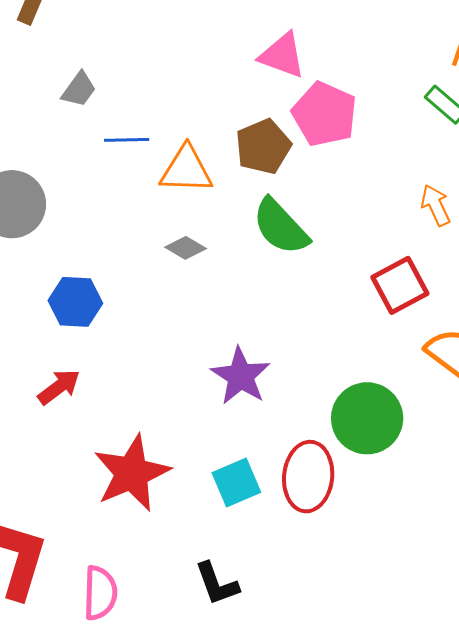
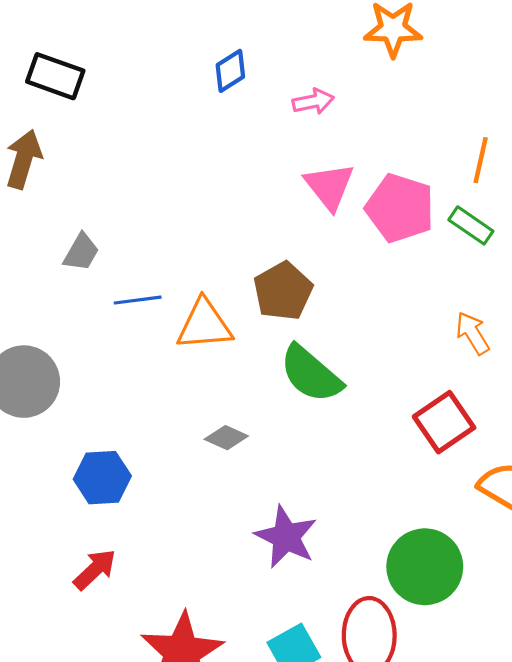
pink triangle: (282, 55) -> (329, 186), moved, turned 38
pink pentagon: (325, 114) -> (400, 208), moved
gray diamond: (186, 248) -> (226, 438), moved

